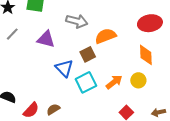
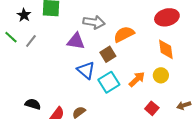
purple triangle: (46, 39) -> (76, 41), moved

